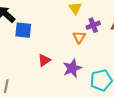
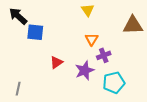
purple cross: (93, 25) -> (104, 55), moved

